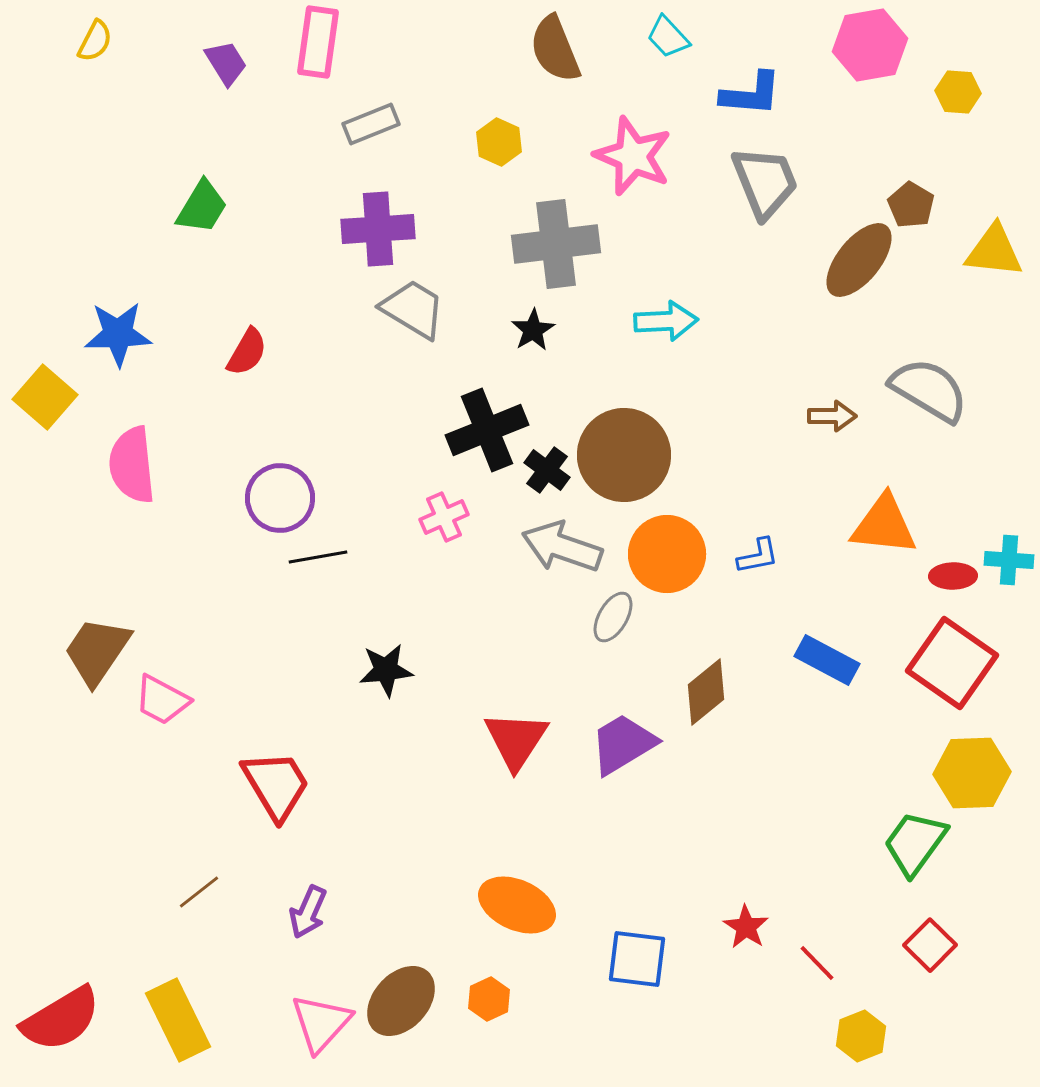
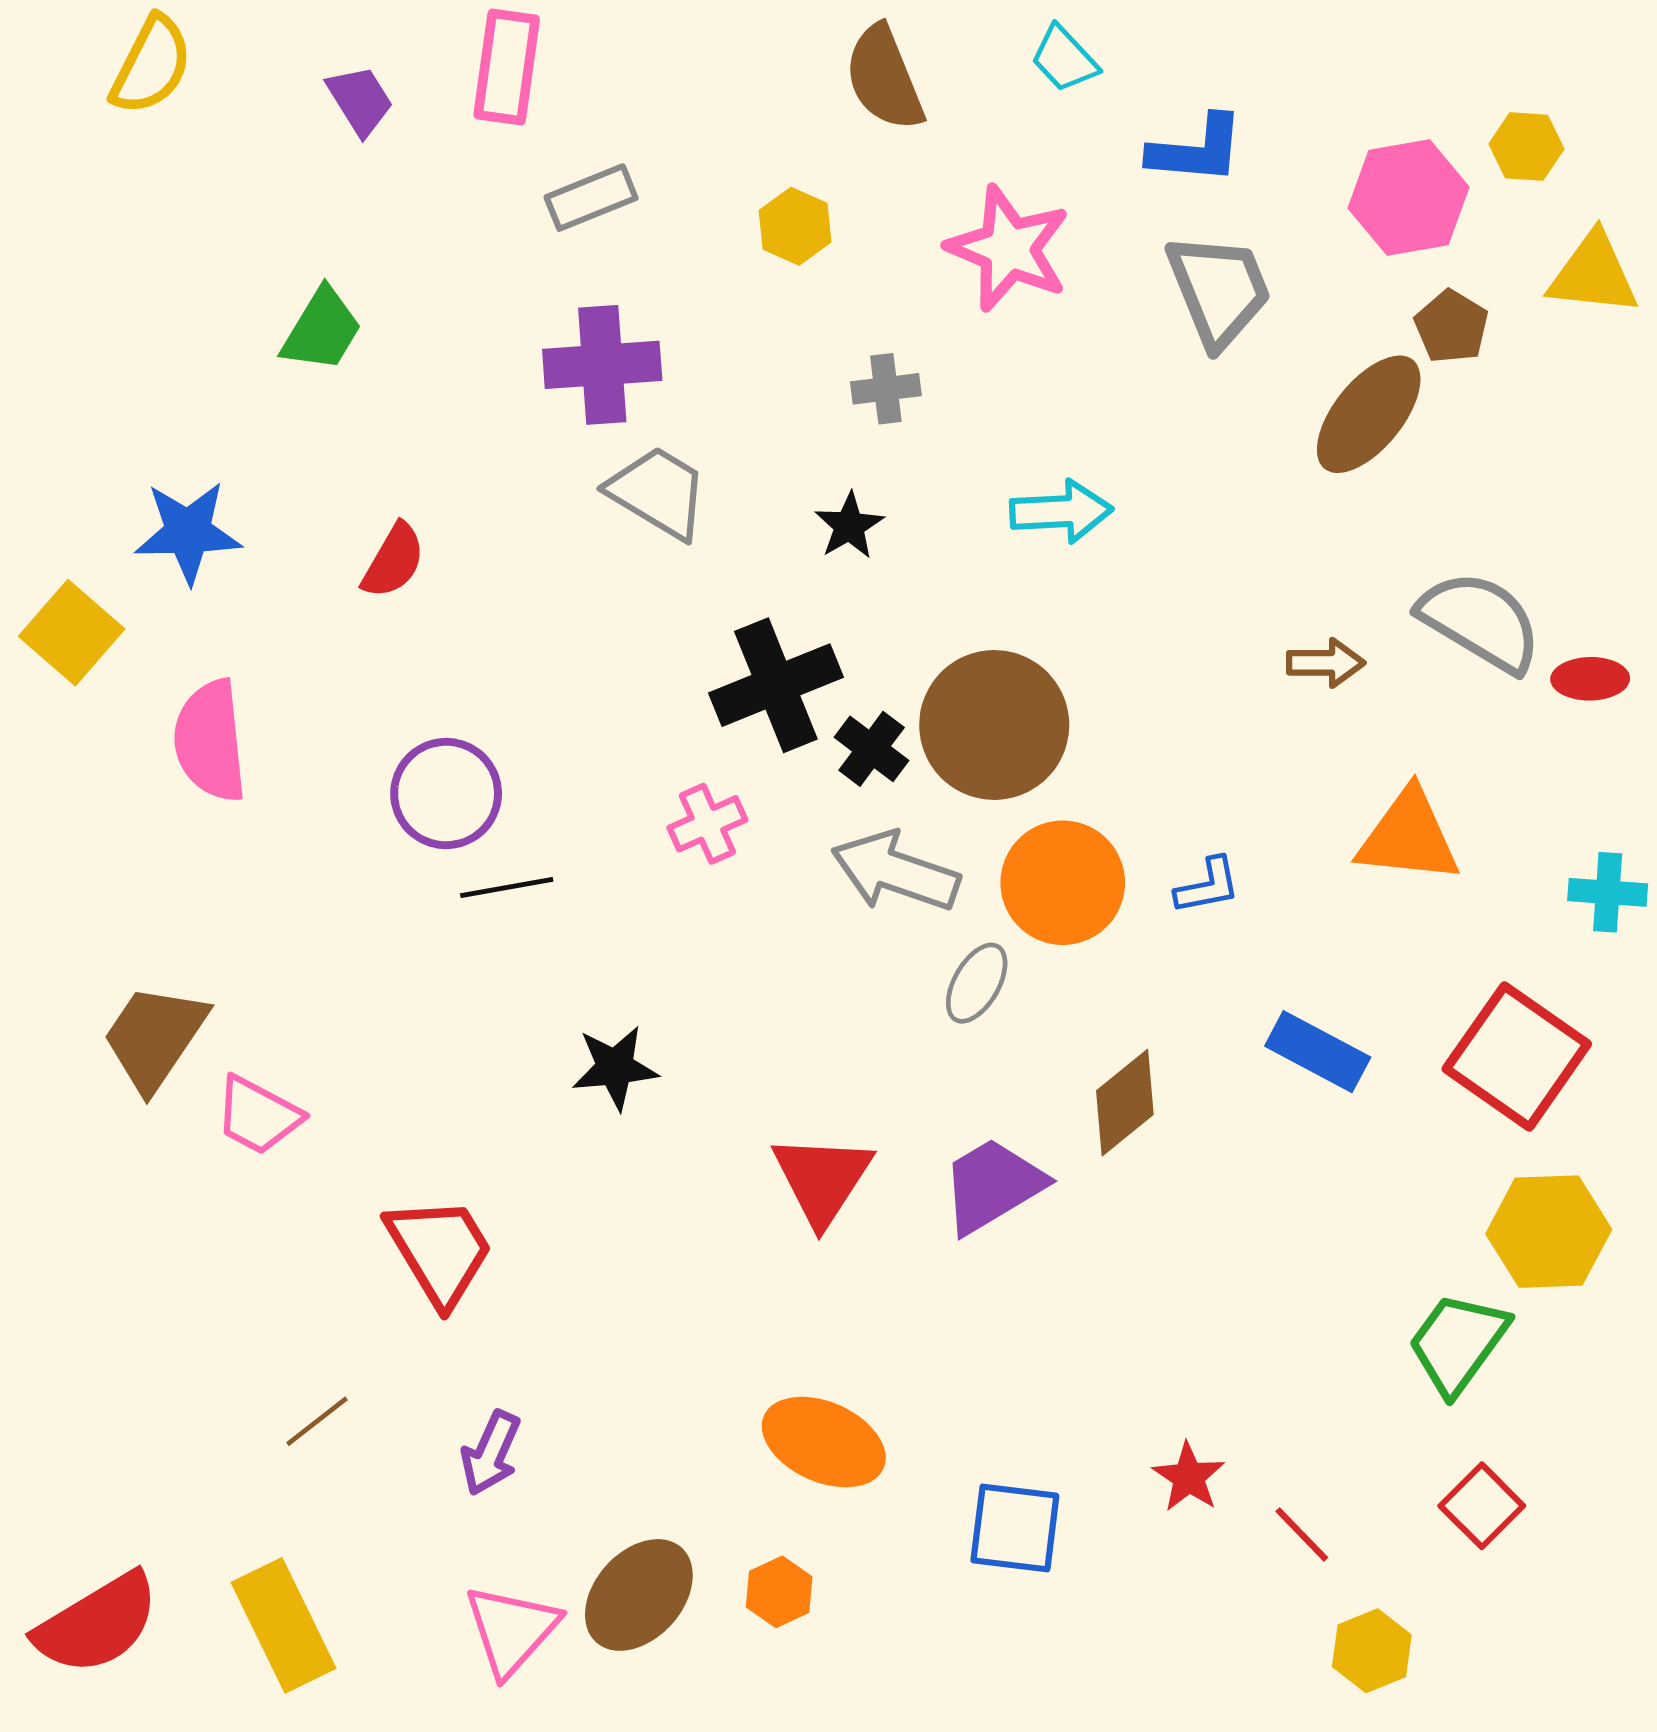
yellow semicircle: (95, 41) -> (151, 65), size x1.5
pink hexagon: (870, 45) -> (1408, 198), moved
gray cross: (556, 244) -> (886, 389), size x0.5
yellow triangle: (994, 251) -> (1593, 274), moved
red ellipse: (953, 576) -> (1590, 679), moved

